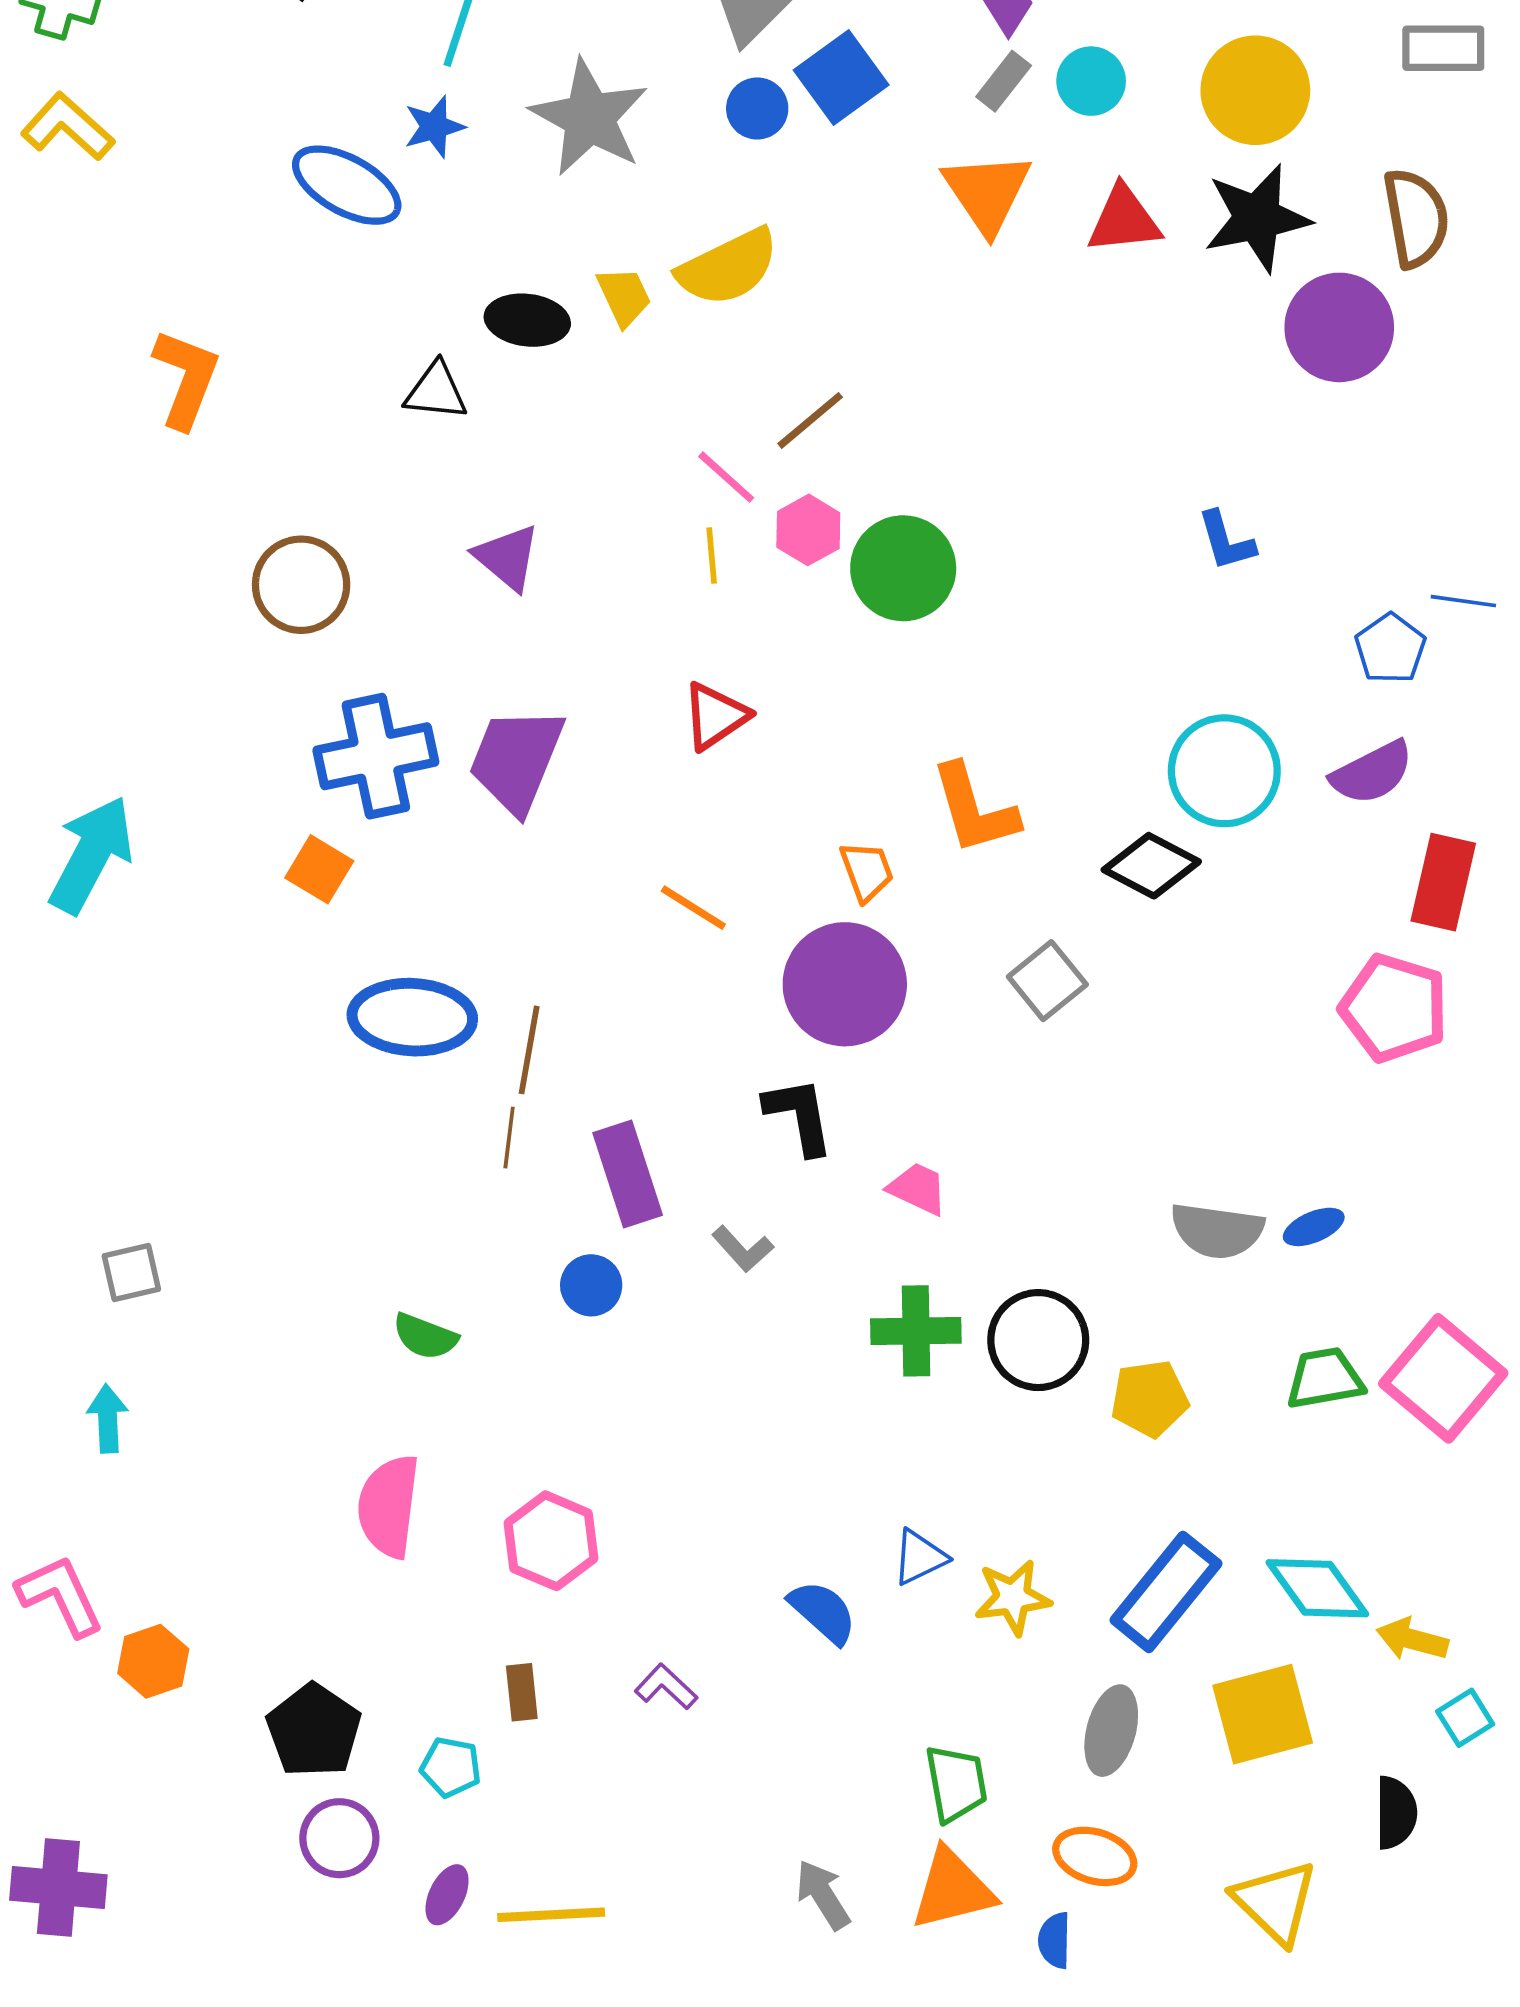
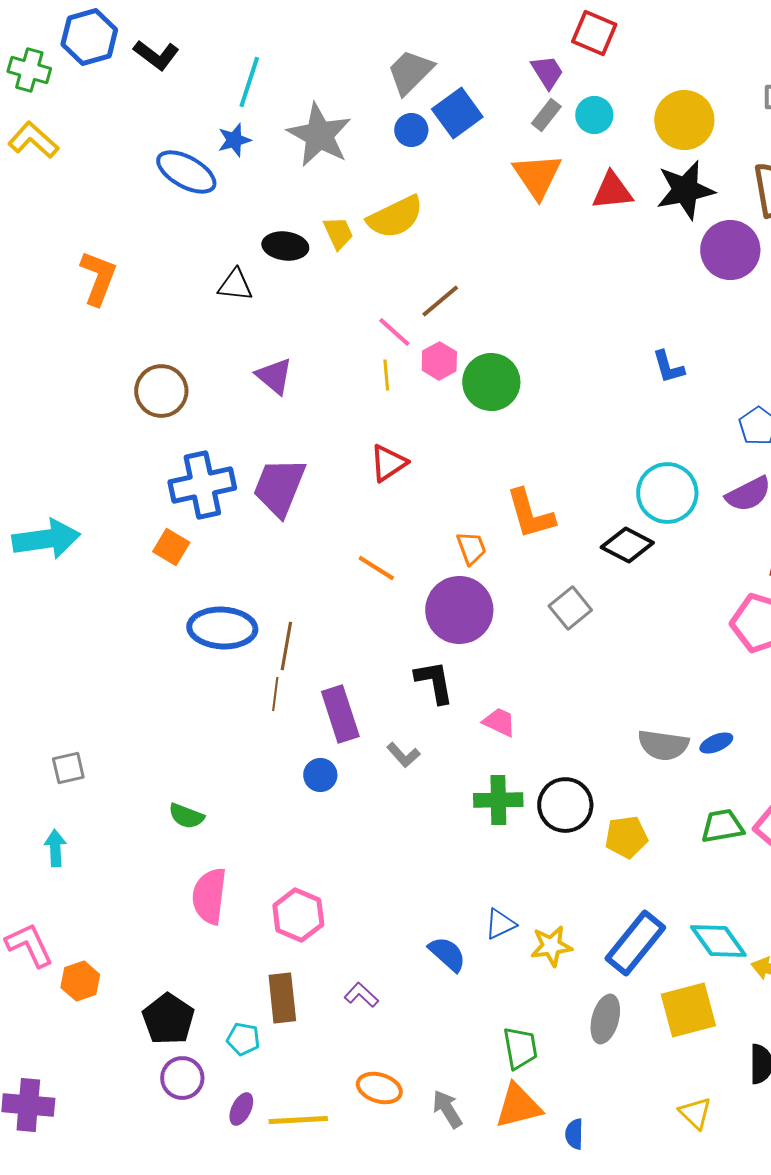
cyan arrow: (91, 855) -> (46, 539), turned 54
green semicircle: (425, 1336) -> (186, 816), moved
brown rectangle: (522, 1692) -> (282, 998), size x1.6
orange ellipse: (1095, 1856) -> (379, 1088), moved
yellow triangle: (1275, 1902) -> (695, 1113), size x0.7

